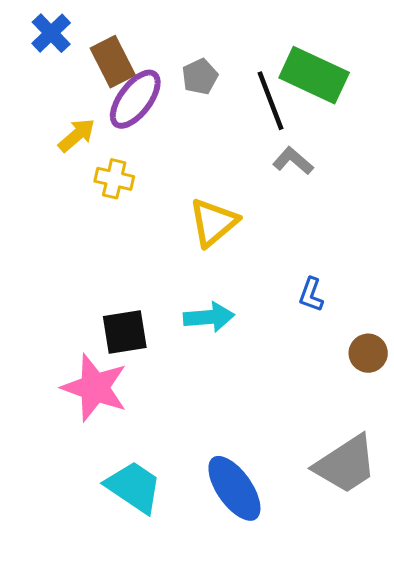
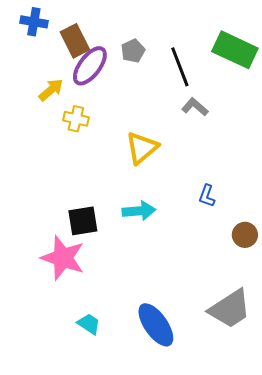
blue cross: (51, 33) -> (34, 22), turned -36
green rectangle: (314, 75) -> (235, 50), moved
cyan trapezoid: (134, 487) -> (89, 324), size x0.6

